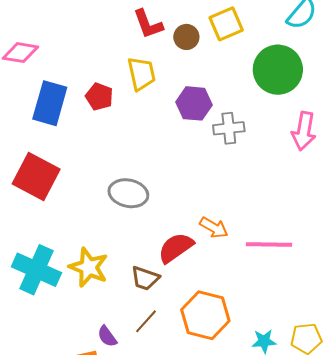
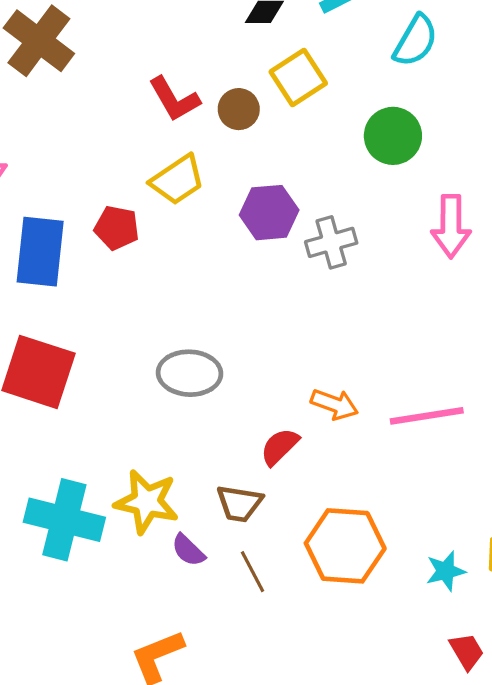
green circle: (278, 70) -> (393, 136), size x0.7
yellow trapezoid: (141, 74) -> (177, 180), turned 78
red semicircle: (176, 248) -> (280, 447), size x0.7
brown line: (146, 321) -> (253, 572), turned -60
purple semicircle: (107, 336) -> (188, 550), moved

